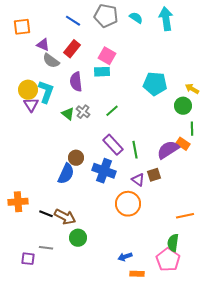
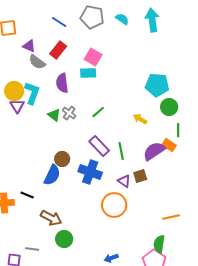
cyan pentagon: (155, 84) -> (157, 85), moved
yellow arrow: (192, 89) -> (140, 119), moved
black line: (46, 214) -> (27, 195), moved

